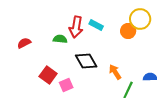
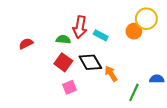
cyan rectangle: (96, 25) -> (101, 35), moved
orange arrow: (115, 72) -> (111, 74), moved
red square: (48, 75) -> (63, 62), moved

